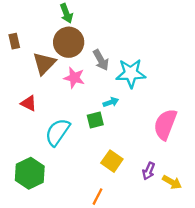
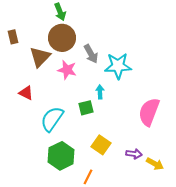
cyan arrow: (111, 102) -> (100, 92), turned -72
purple arrow: (149, 171) -> (134, 154), turned -105
green hexagon: (30, 173) -> (61, 156), moved

